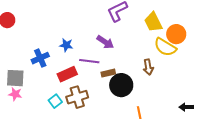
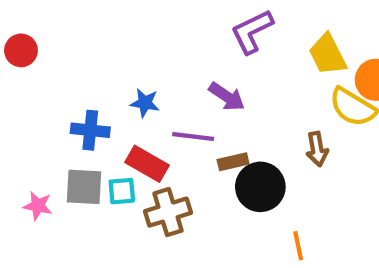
blue cross: (40, 58) -> (90, 130), turned 30
red rectangle: (67, 74) -> (147, 164), turned 54
gray square: (15, 78) -> (84, 187), moved
cyan square: (55, 101) -> (122, 191), moved, turned 32

